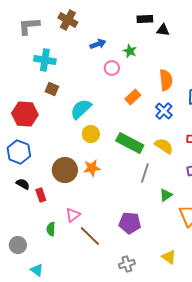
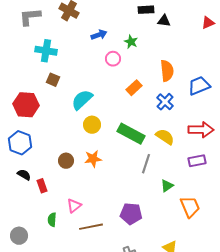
brown circle: (65, 170) -> (66, 161), size x0.6
brown line: (90, 236) -> (91, 227), turned -55

